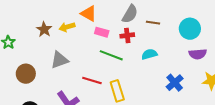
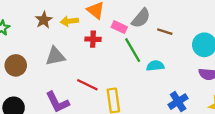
pink rectangle: (102, 32) -> (119, 27), moved
red cross: (127, 35) -> (93, 39), moved
green line: (111, 55) -> (133, 50), moved, turned 30

